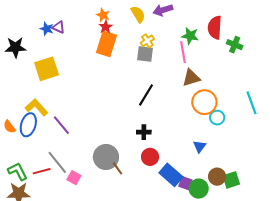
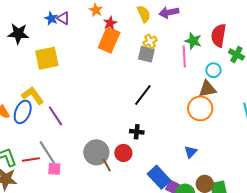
orange star: (103, 15) -> (96, 10), moved
brown triangle: (191, 78) -> (207, 89), moved
cyan circle: (217, 118) -> (213, 70), moved
red circle: (150, 157) -> (123, 153), moved
pink square: (74, 178) -> (54, 169), moved, turned -32

